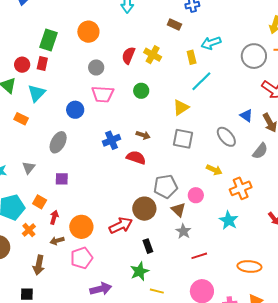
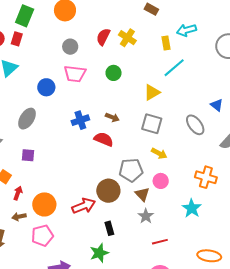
yellow arrow: (214, 170) -> (159, 153), moved
orange cross: (241, 188) -> (206, 177), turned 35

